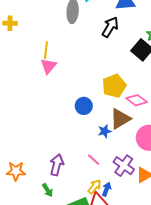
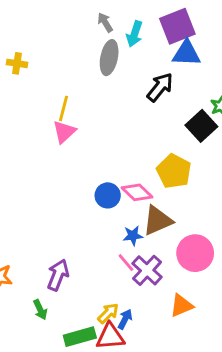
yellow pentagon: (114, 86) -> (174, 171), moved, turned -30
pink diamond: (137, 100) -> (137, 192), moved
pink line: (94, 160) -> (126, 263), moved
purple cross: (124, 166) -> (147, 270), moved

